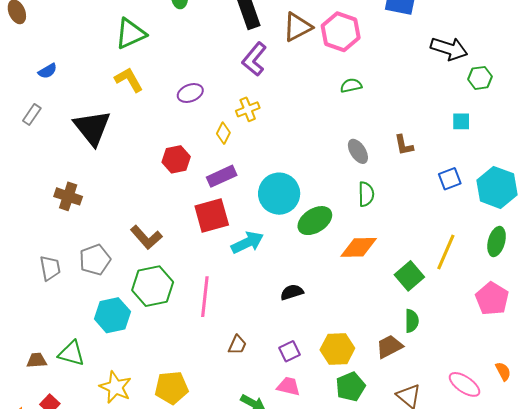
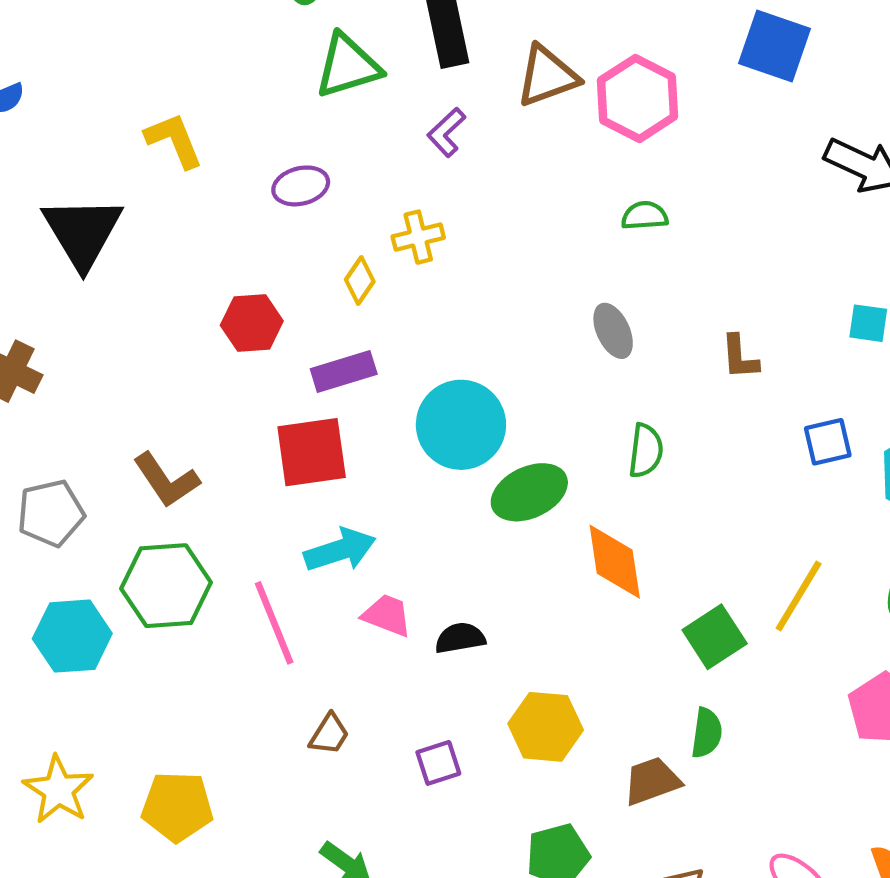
green triangle: (131, 34) -> (348, 66), moved
purple L-shape: (254, 59) -> (446, 132), size x0.7
gray ellipse: (358, 151) -> (613, 331), moved
cyan arrow: (247, 242) -> (340, 550), moved
orange diamond: (359, 247) -> (615, 562), turned 75
pink line: (205, 297) -> (274, 623), turned -36
yellow hexagon: (337, 349) -> (546, 727), moved
pink trapezoid: (288, 386) -> (387, 615), moved

